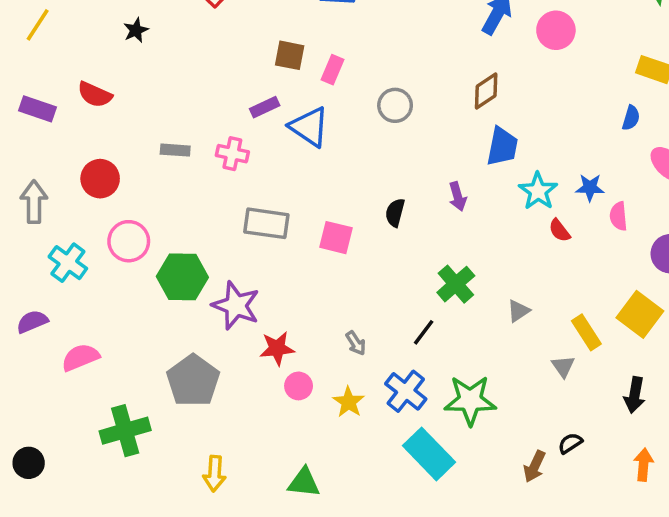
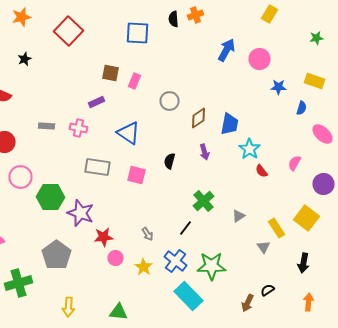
brown diamond: (486, 91) -> (198, 118), moved
blue triangle: (309, 127) -> (128, 133), moved
blue star: (590, 188) -> (278, 87), moved
pink semicircle: (618, 216) -> (294, 163), turned 35

